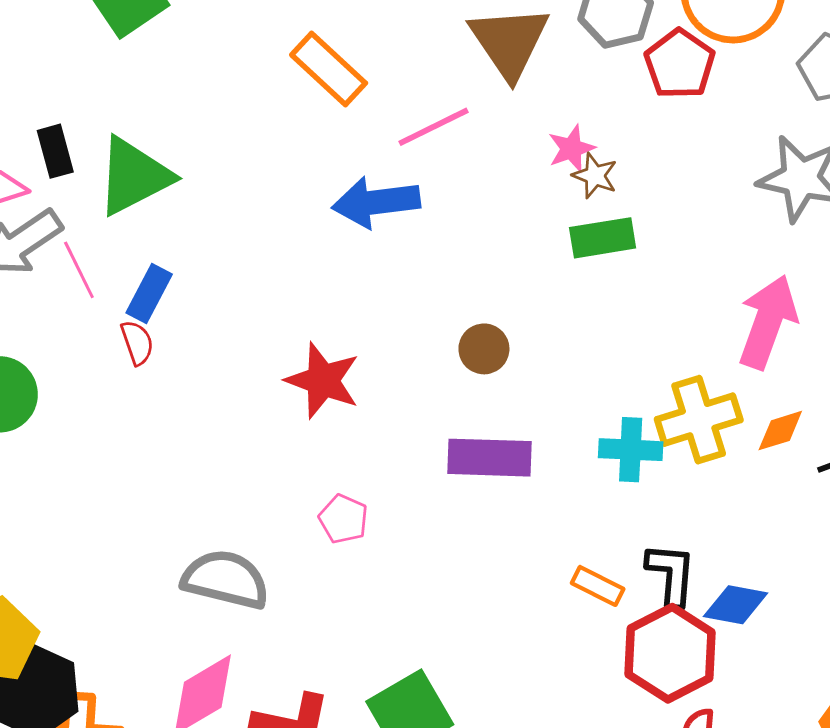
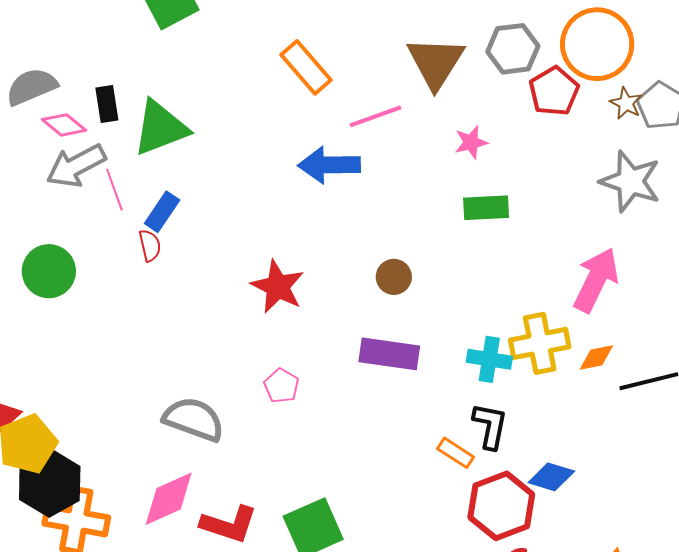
brown star: (595, 176) -> (626, 103), moved
black L-shape: (671, 574) -> (490, 426), moved

